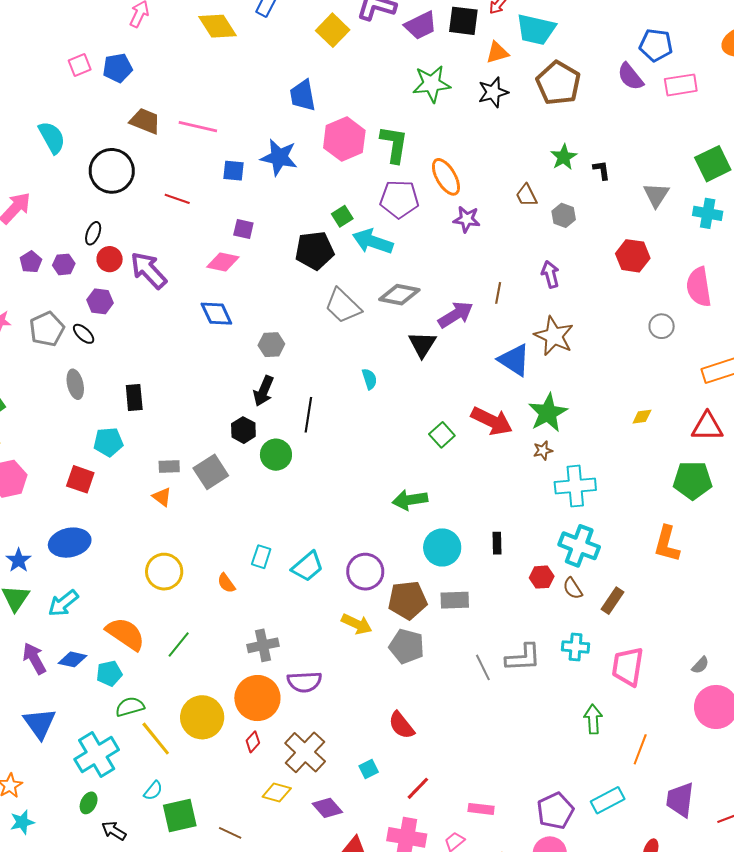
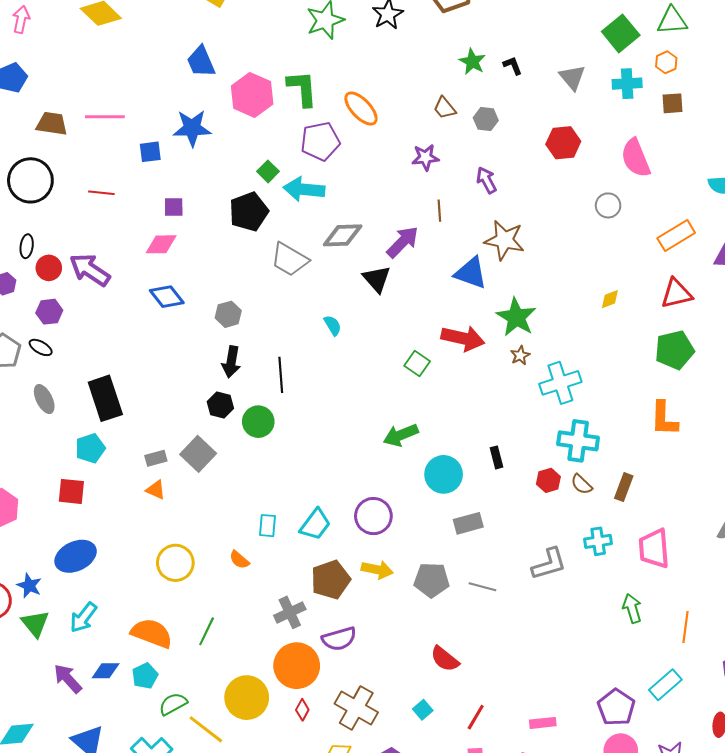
purple star: (467, 219) -> (425, 157), moved
black rectangle: (134, 397) -> (105, 398), size x1.6
brown pentagon: (407, 600) -> (331, 580), moved
gray line: (483, 667) -> (482, 587), moved, turned -36

